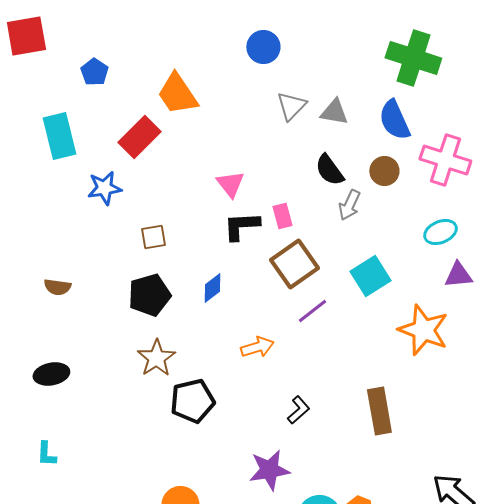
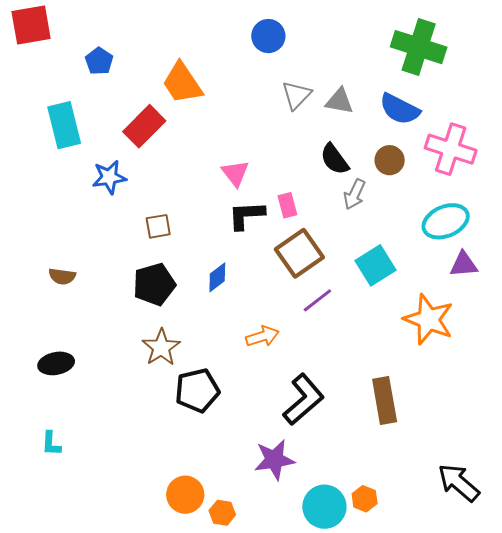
blue semicircle: (394, 120) -> (400, 109), turned -39
cyan ellipse: (440, 232) -> (446, 221), size x1.4
black L-shape: (298, 410) -> (303, 400), size x1.8

